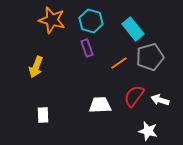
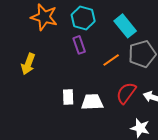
white rectangle: (43, 115) -> (68, 97), moved

